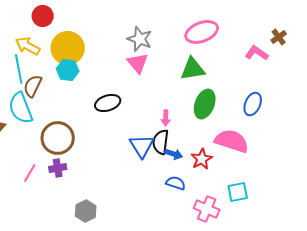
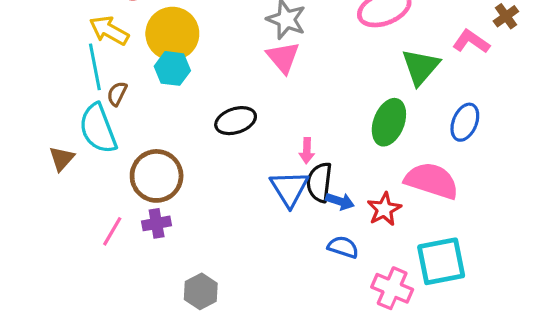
green triangle: (193, 69) -> (421, 67), moved, turned -40
brown semicircle: (33, 86) -> (117, 94), size x0.7
pink arrow: (166, 118) -> (307, 151), moved
cyan square: (238, 192) -> (441, 261), size x1.5

